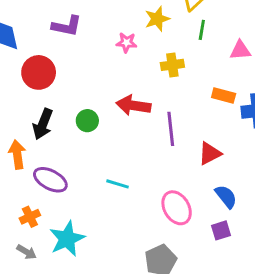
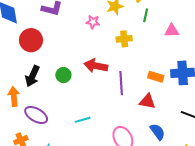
orange rectangle: (224, 95) -> (156, 77), moved
red triangle: (210, 153) -> (147, 101), turned 36
cyan line: (117, 184) -> (83, 120), turned -35

